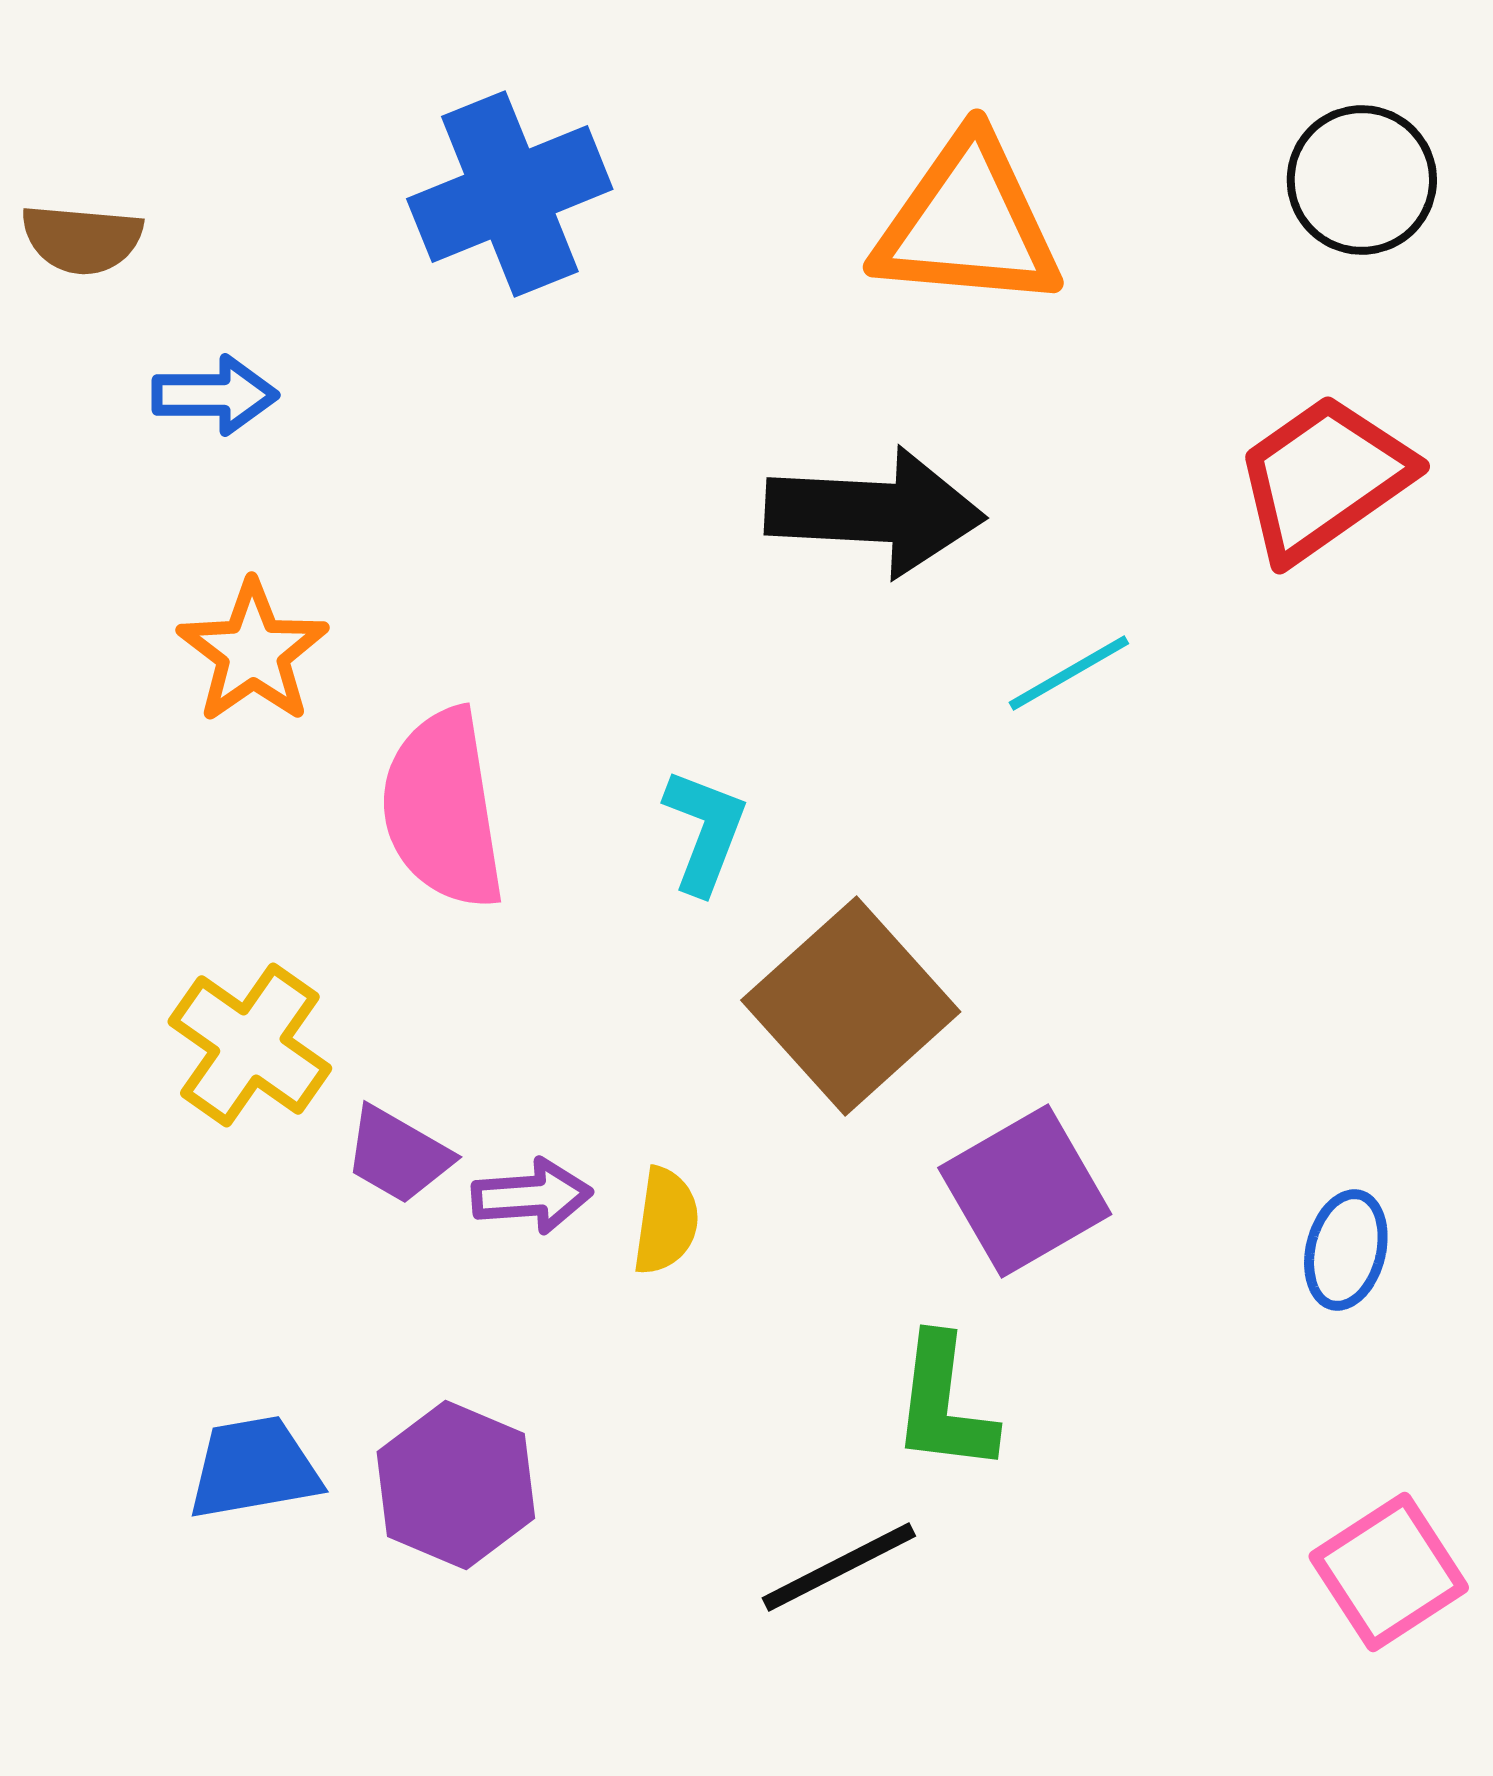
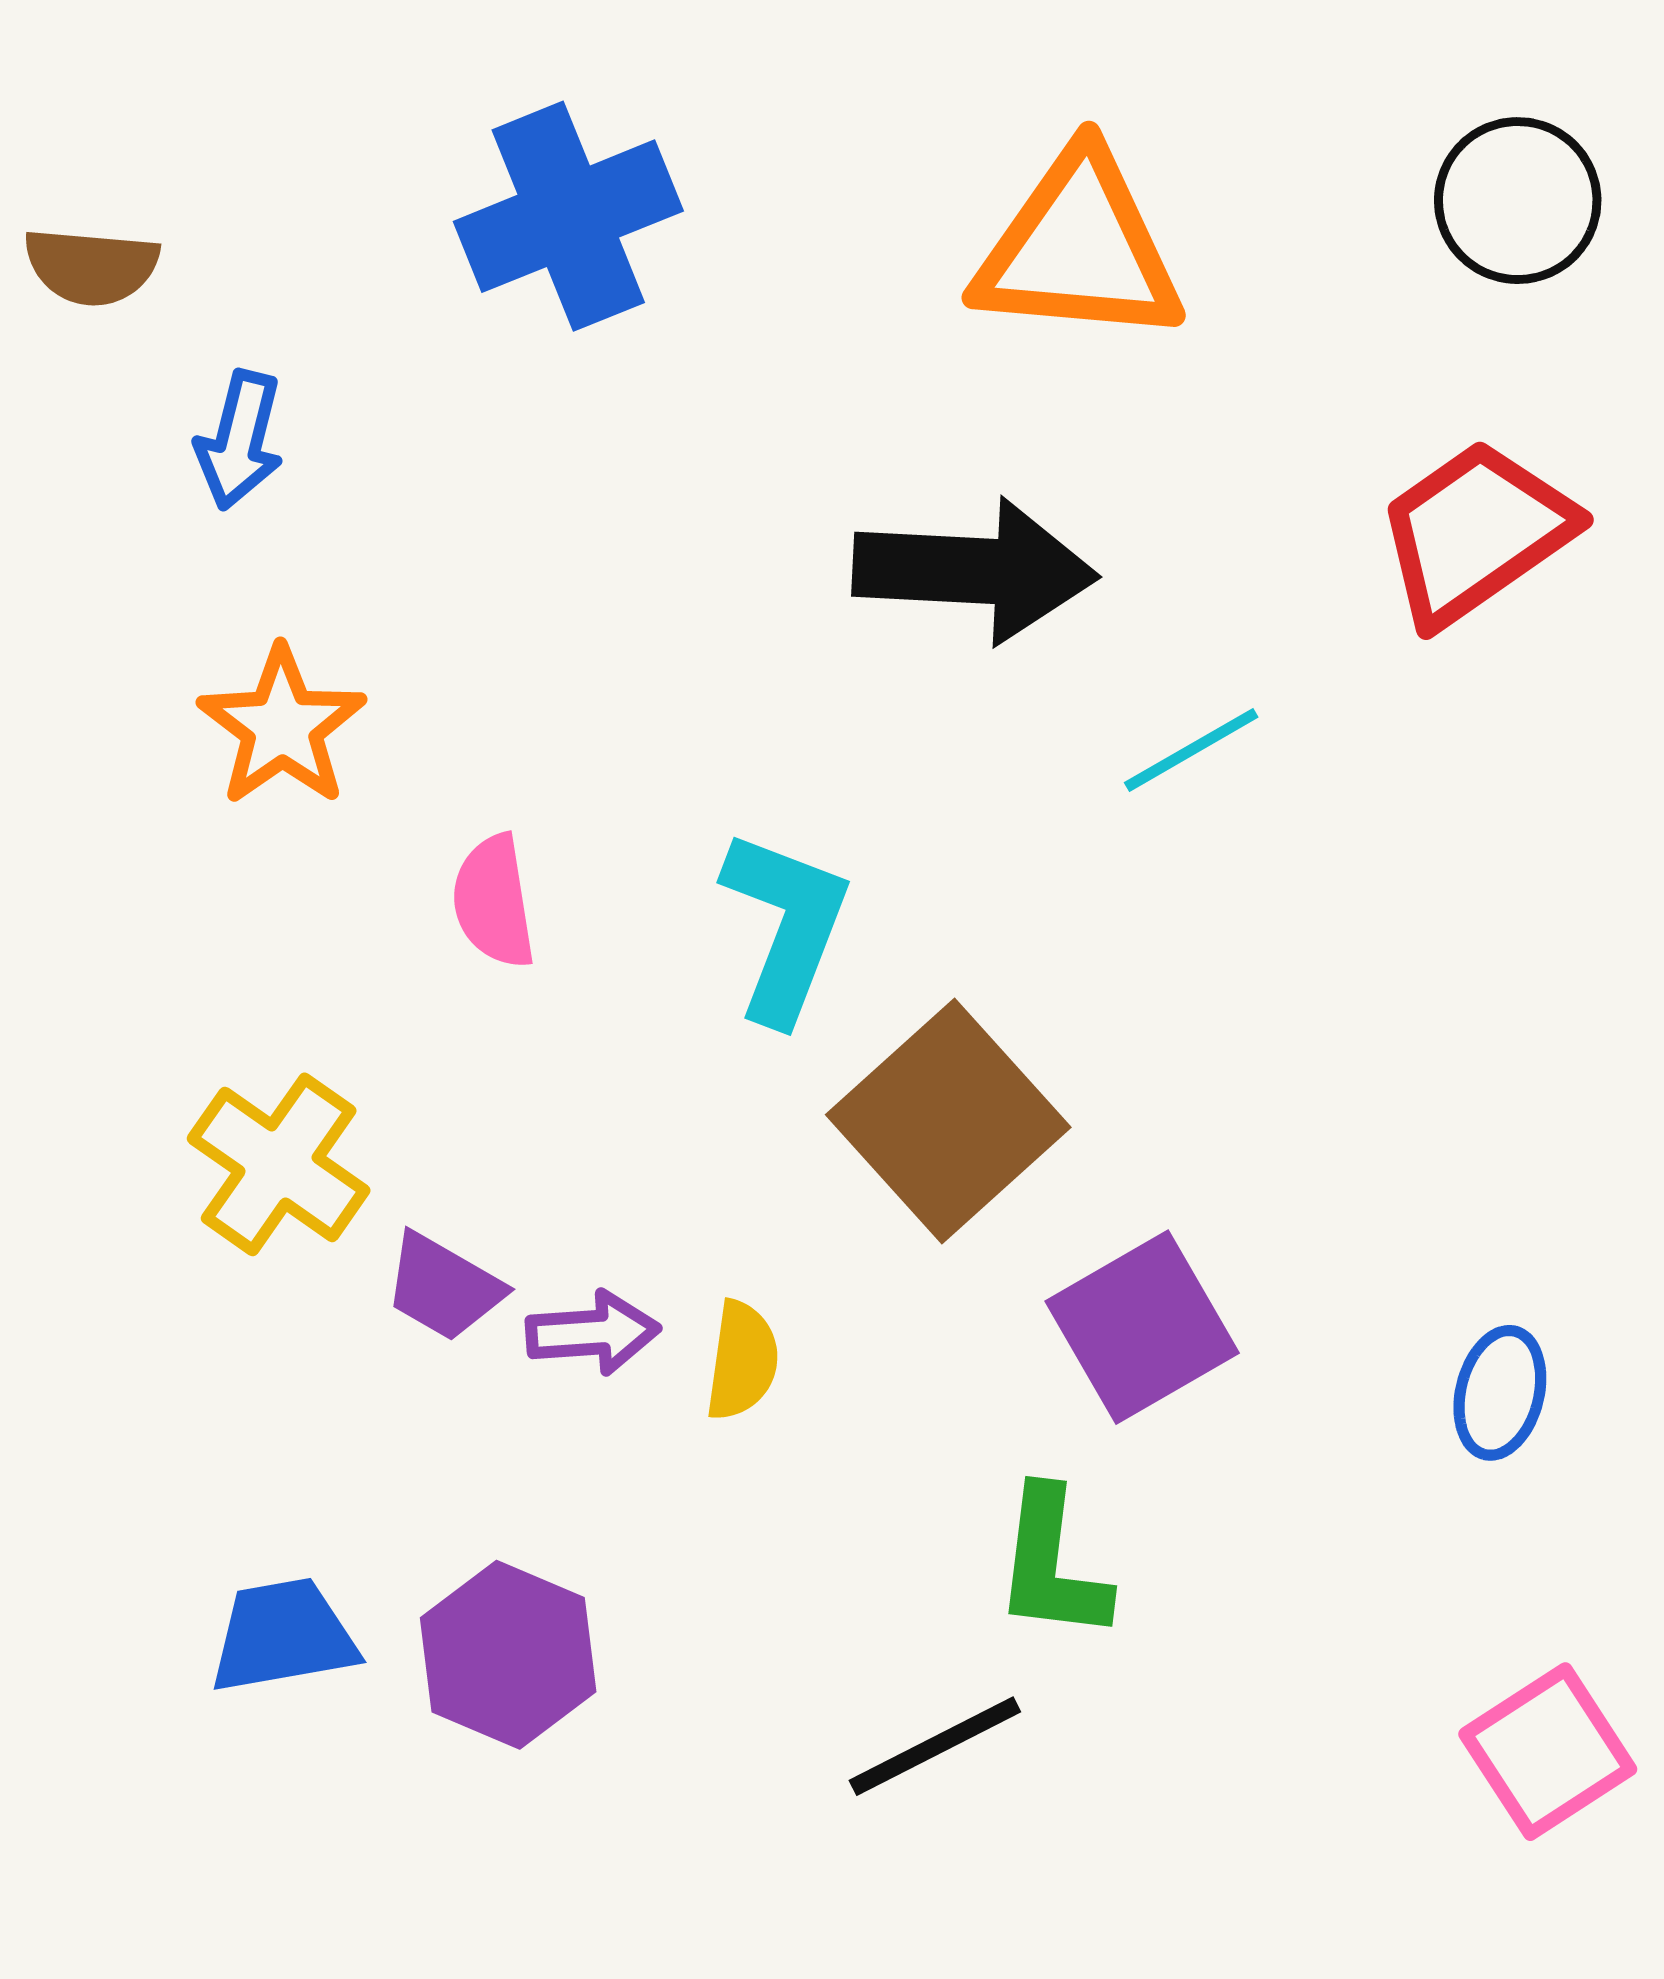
blue arrow: (215, 395) -> (240, 440), turned 104
pink semicircle: (443, 809) -> (494, 901), size x0.6
cyan L-shape: (705, 831) -> (786, 926), size x1.4

